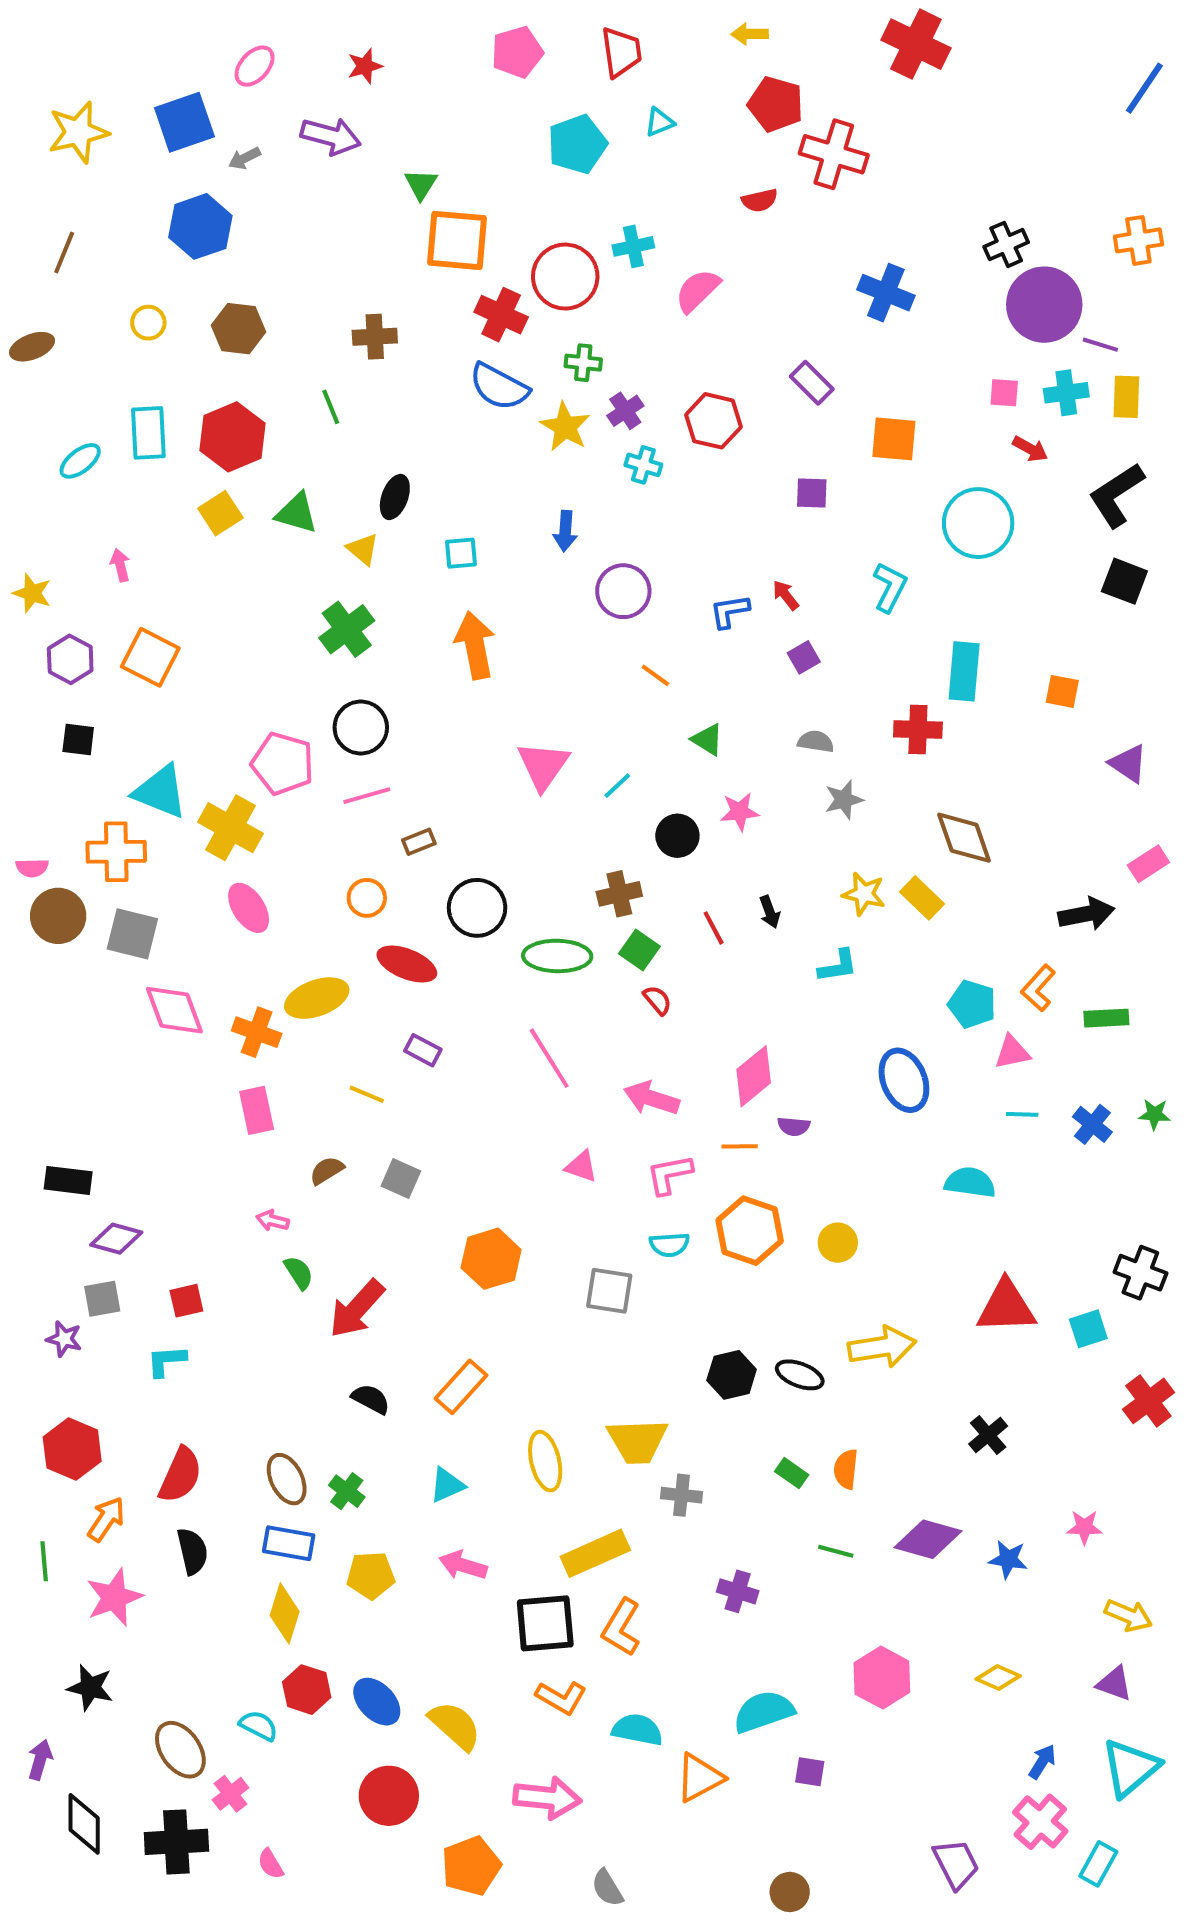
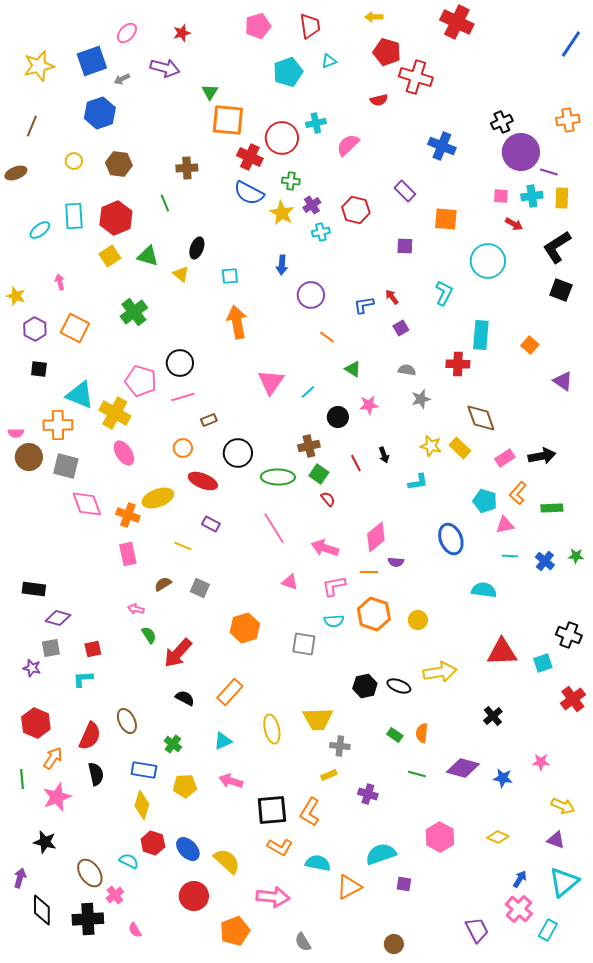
cyan cross: (643, 465) -> (321, 232), turned -30
green cross: (347, 629) -> (134, 312), moved
orange square: (1062, 691) -> (530, 345), turned 30
pink rectangle: (1148, 864) -> (505, 458), moved
brown ellipse: (287, 1479) -> (127, 721), moved
yellow rectangle: (595, 1553) -> (329, 775), moved, size x0.5

